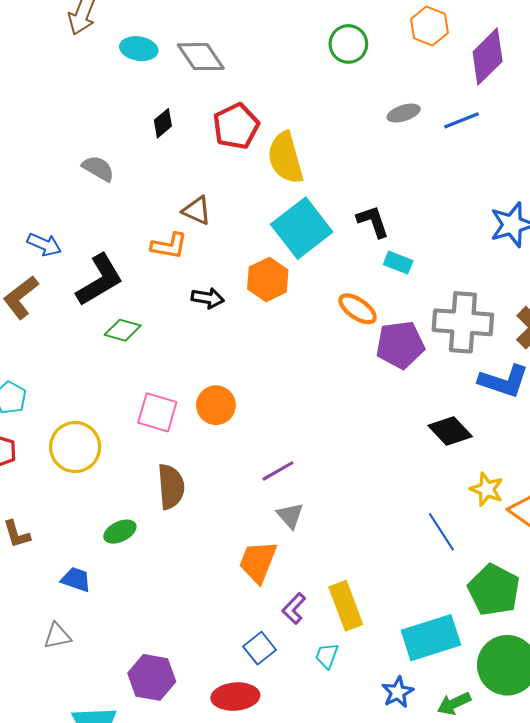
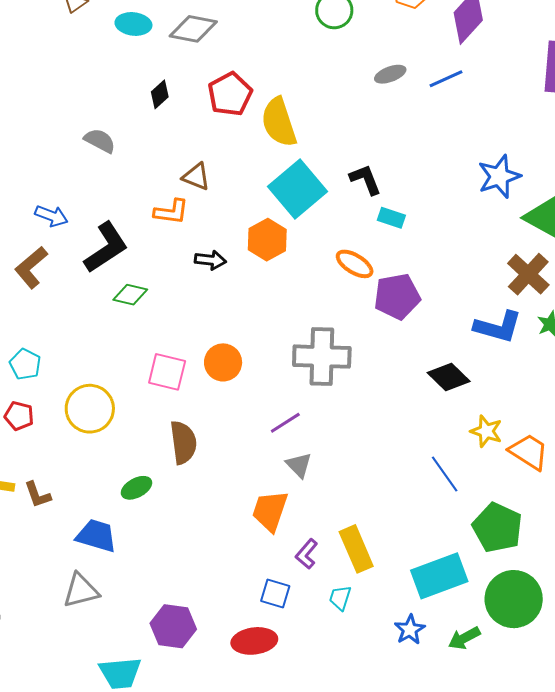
gray diamond: (201, 57) -> (193, 29), turned -42
gray cross: (463, 322) -> (322, 357), moved
blue trapezoid: (76, 580) -> (96, 536), size x1.4
gray triangle: (57, 636) -> (81, 591), size x1.4
blue square: (259, 648) -> (275, 594), turned -32

